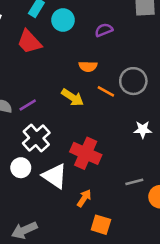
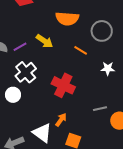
orange semicircle: (88, 66) -> (67, 19), size x1.6
orange line: (106, 91) -> (81, 50), moved
yellow arrow: (73, 97) -> (44, 41), moved
white triangle: (55, 176) -> (42, 133), moved

